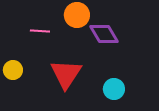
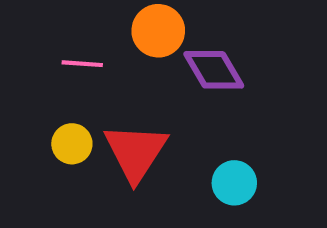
yellow circle: (13, 70) -> (72, 144), moved

